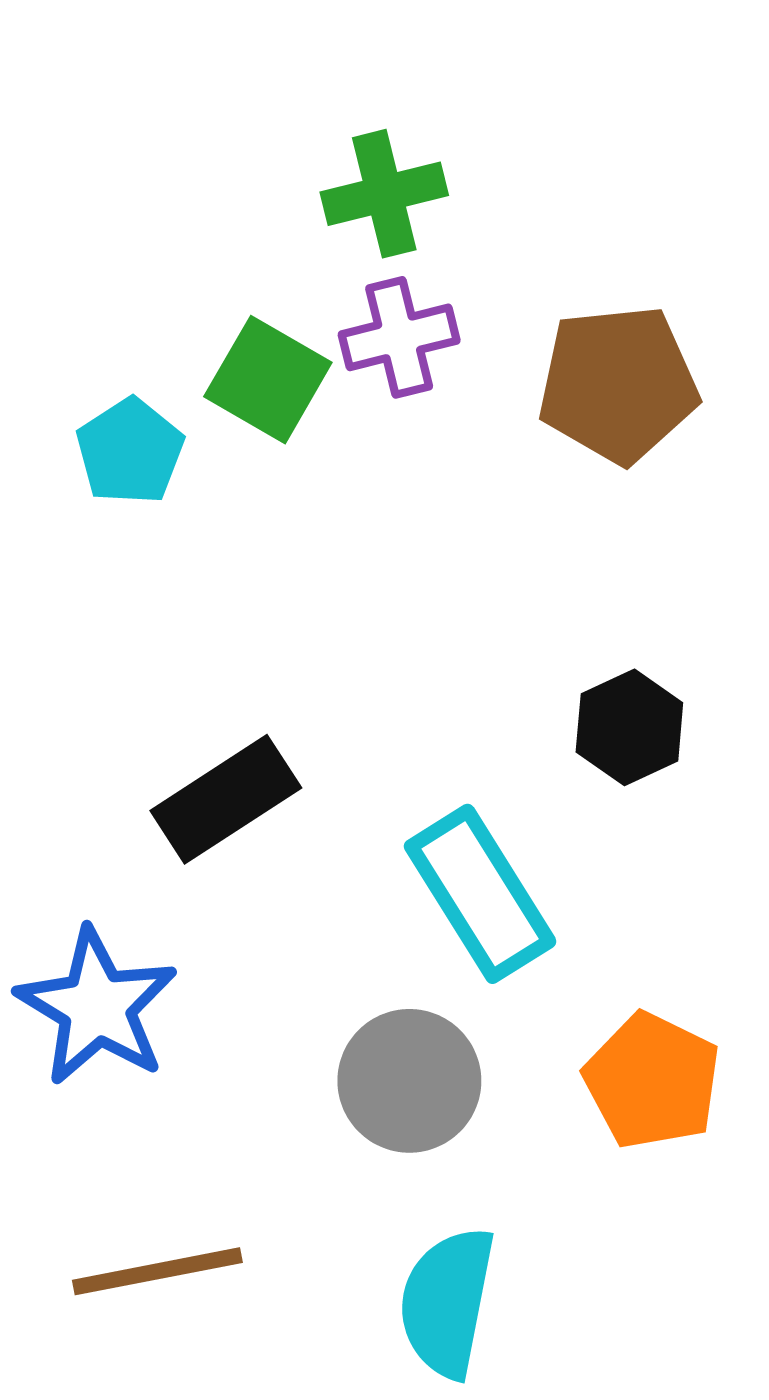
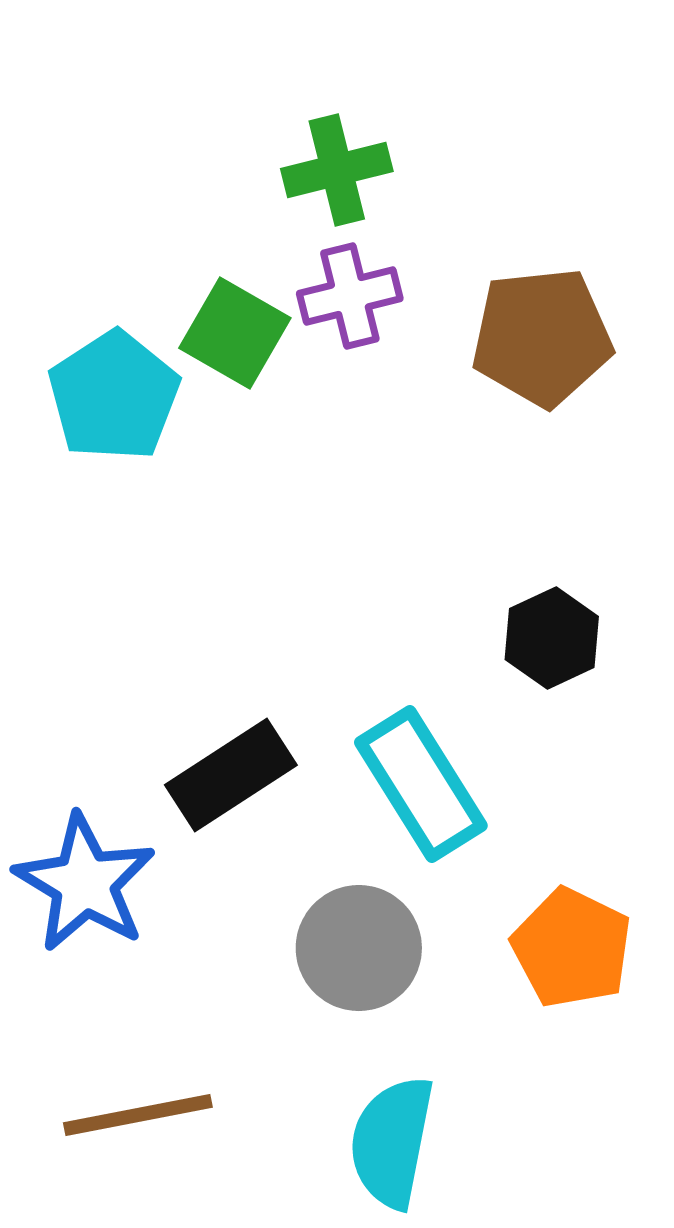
cyan pentagon: (130, 451) -> (114, 396), size x1.4
black rectangle: (226, 799) -> (231, 775), moved

